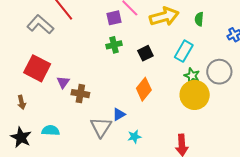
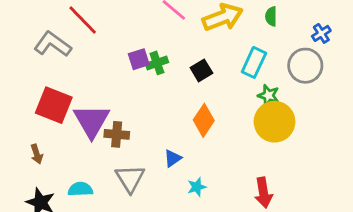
purple square: (114, 18) -> (139, 59), moved
gray circle: (219, 72) -> (305, 66), moved
purple triangle: (63, 82) -> (92, 121), size x2.0
gray triangle: (101, 127) -> (130, 179), moved

